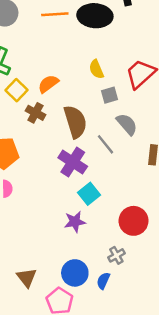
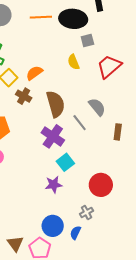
gray square: (110, 95) -> (87, 41), moved
brown triangle: (27, 278) -> (15, 244), moved

